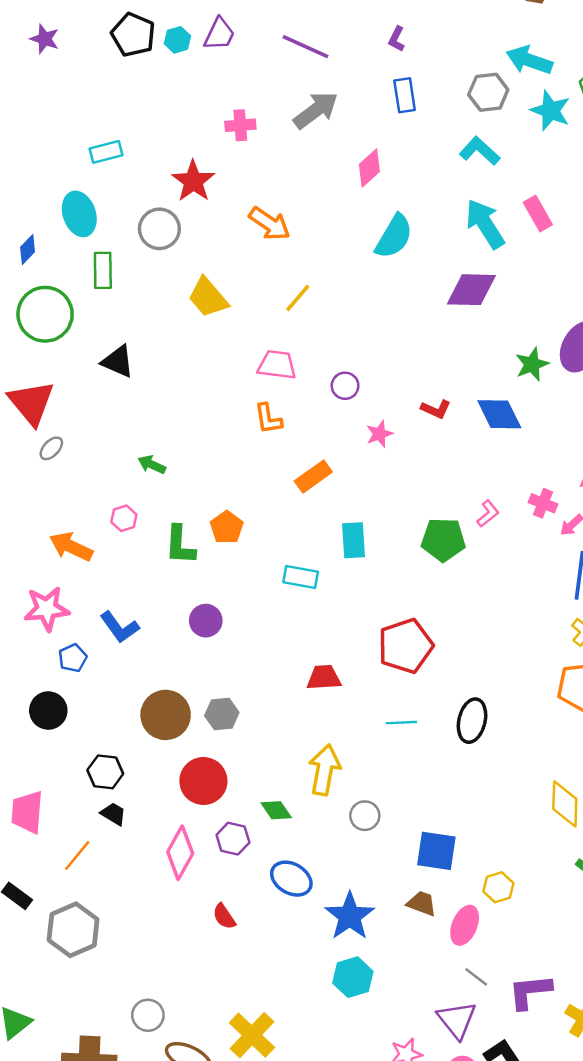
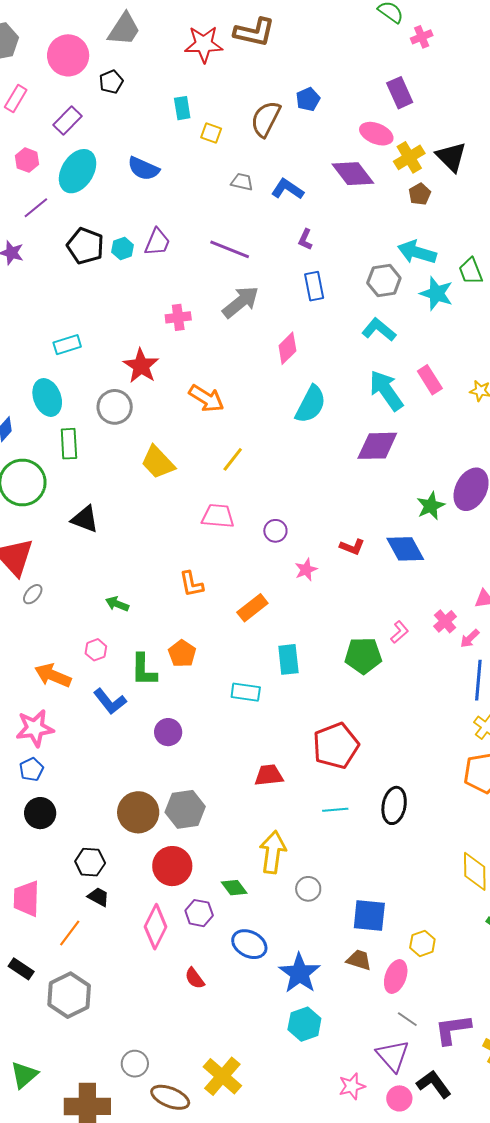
orange L-shape: (268, 419) -> (191, 584), moved
pink cross: (543, 503) -> (445, 621), turned 30
blue L-shape: (120, 627) -> (110, 701), moved
blue pentagon: (73, 658) -> (31, 769), moved
gray hexagon: (222, 714) -> (185, 809), size x1.4

